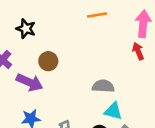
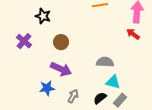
red arrow: (138, 51) -> (133, 34), turned -32
purple arrow: (30, 82) -> (61, 69), moved

